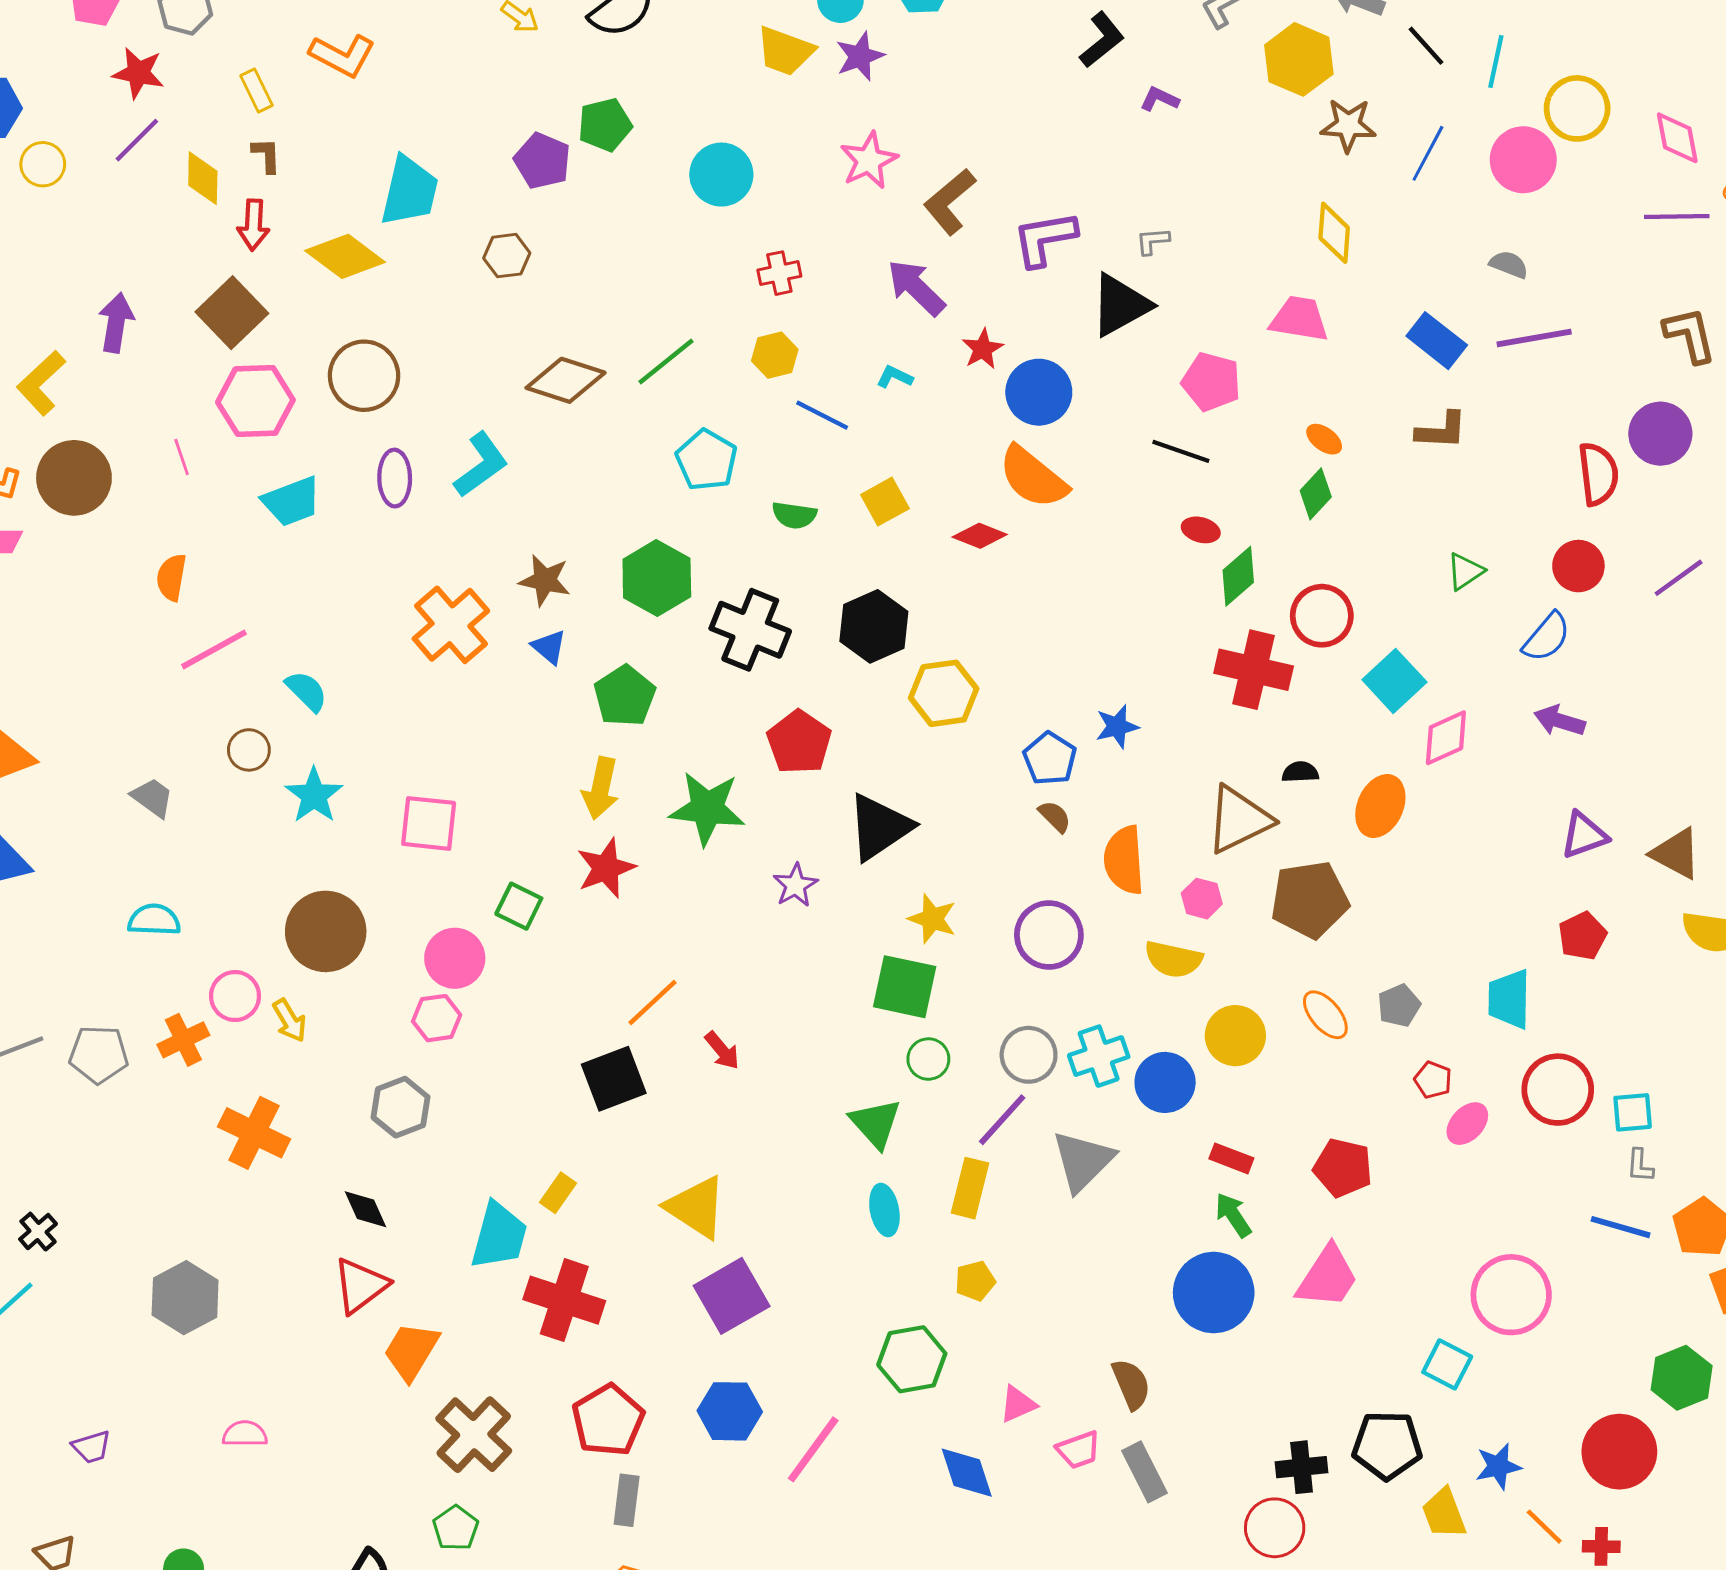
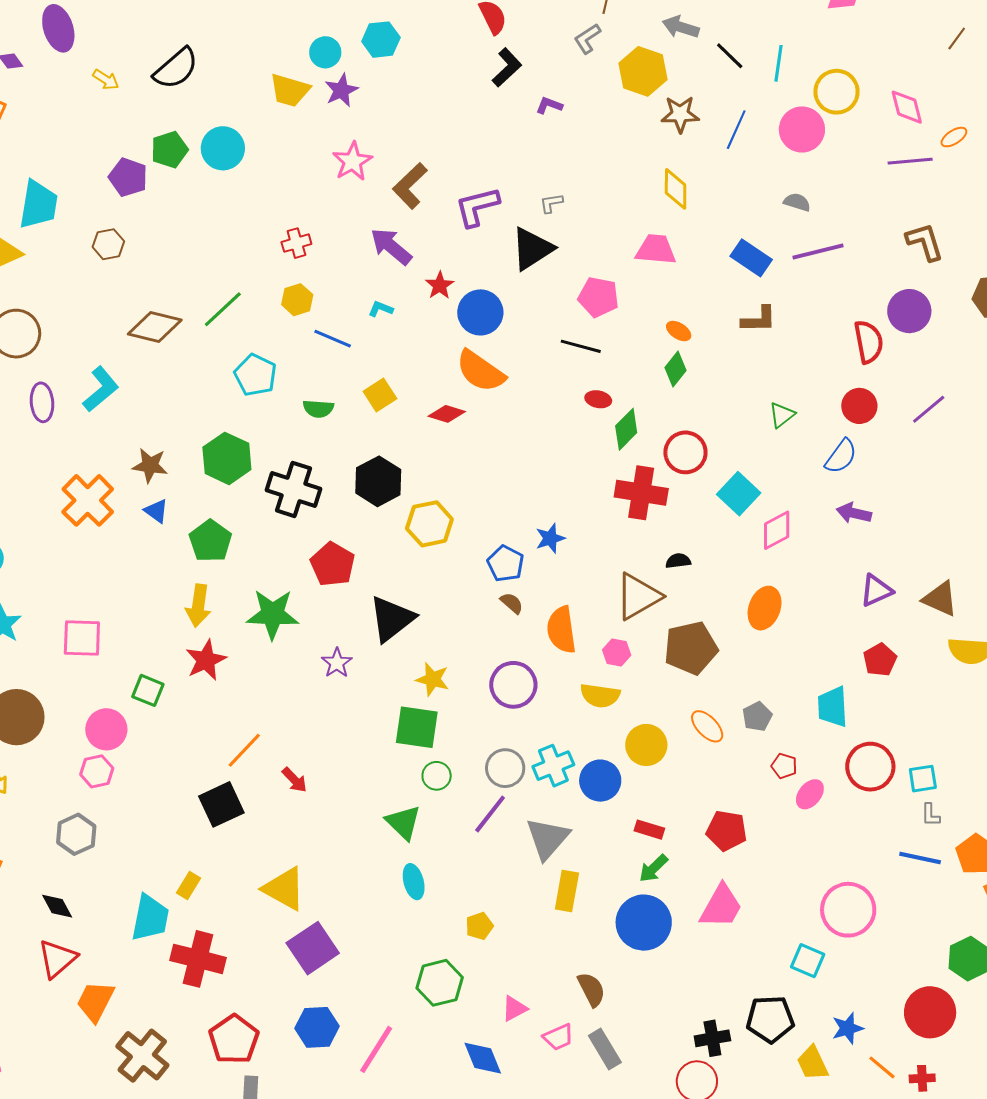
cyan circle: (721, 175) -> (223, 148), moved
orange ellipse: (1380, 806) -> (765, 608), moved
yellow rectangle: (970, 1188) -> (567, 891), moved
green arrow: (1233, 1215) -> (653, 868), turned -96

